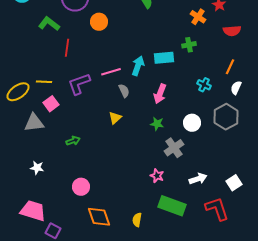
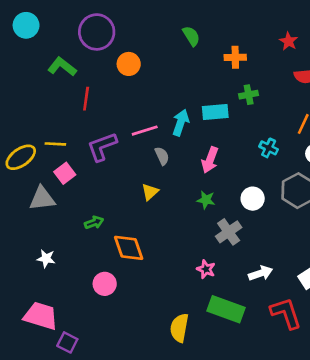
orange cross: (198, 17) -> (235, 57), moved, turned -35
orange diamond: (99, 217) -> (129, 248), moved
yellow semicircle: (137, 220) -> (179, 328), size x1.5

